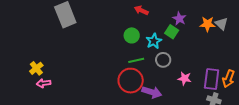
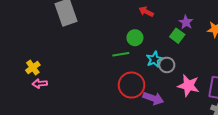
cyan star: (154, 41) -> (154, 59), moved
green line: (136, 60) -> (121, 54), moved
pink star: (185, 78) -> (188, 86), size x1.5

